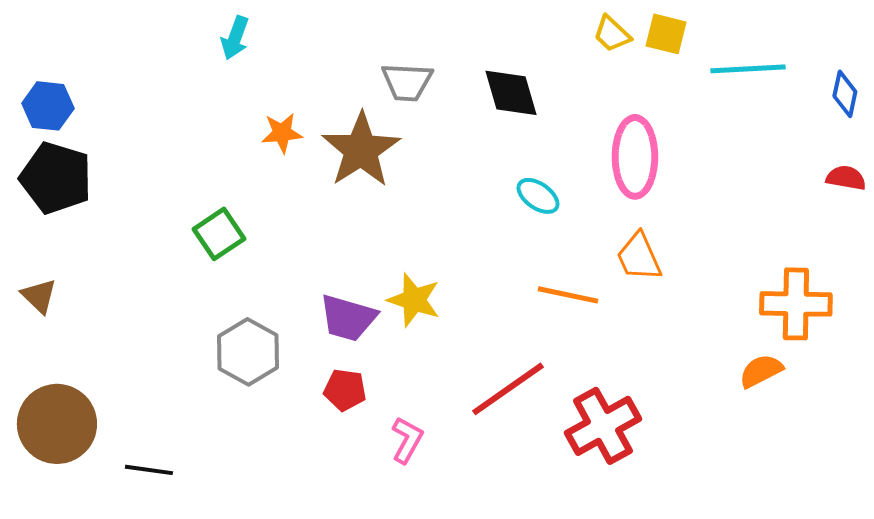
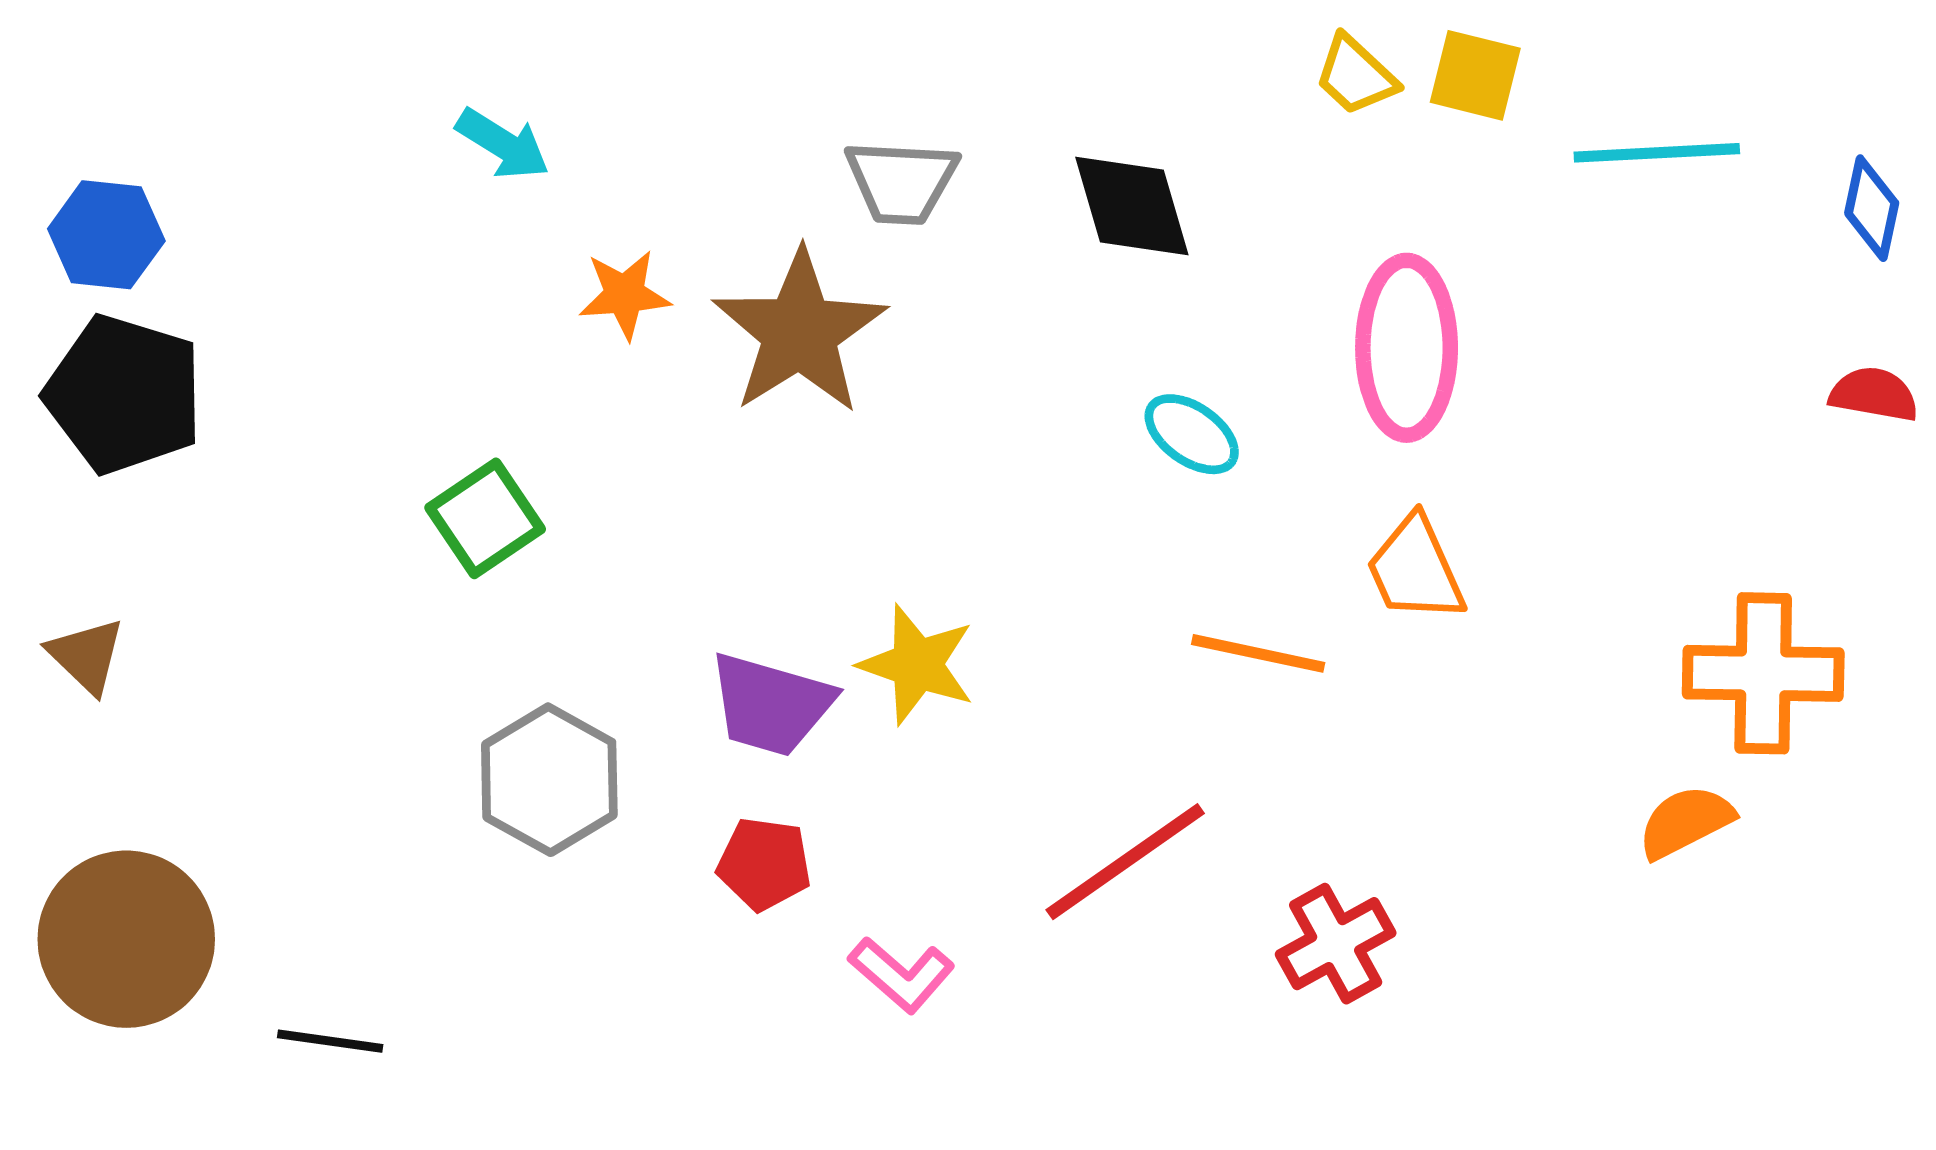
cyan arrow: (235, 38) -> (503, 144), moved, turned -78
red cross: (603, 426) -> (1336, 944), size x0.7
pink L-shape: (407, 440) -> (902, 975), turned 102

